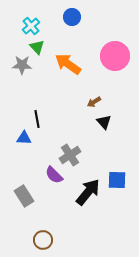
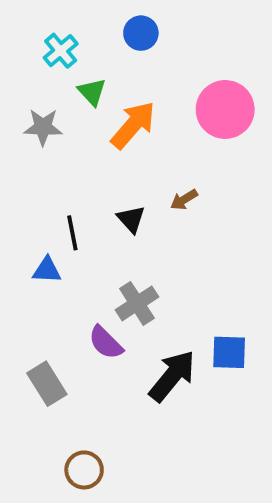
green triangle: (37, 47) -> (92, 92), moved
orange arrow: (68, 64) -> (133, 125), turned 96
black triangle: (104, 122) -> (131, 219), moved

